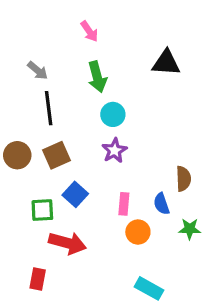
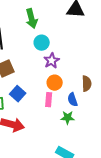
purple star: (114, 150) -> (52, 61), moved
green star: (190, 229) -> (68, 118), moved
orange circle: (138, 232) -> (55, 83), moved

